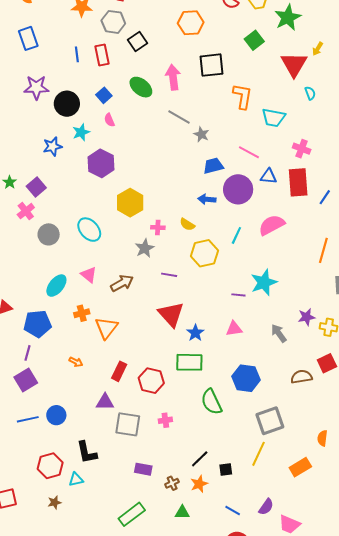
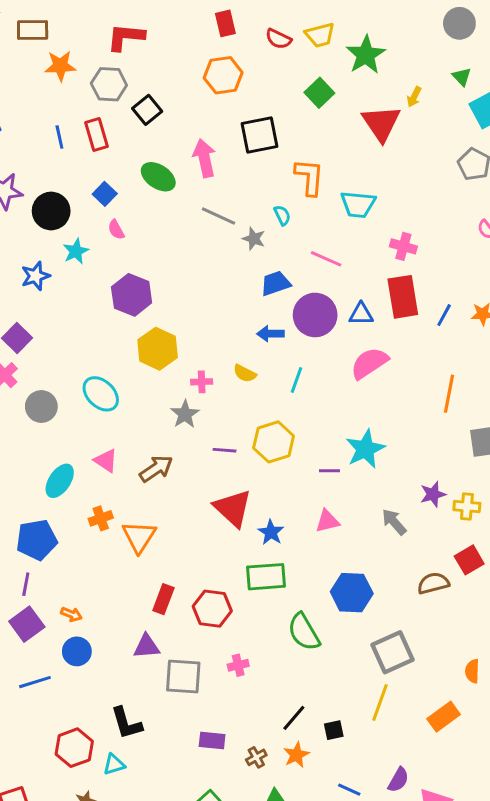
cyan semicircle: (310, 93) -> (282, 215), moved
purple hexagon: (101, 163) -> (132, 295), moved
blue triangle: (269, 176) -> (361, 314), moved
cyan line: (236, 235) -> (297, 380), moved
yellow hexagon: (204, 253) -> (274, 442), moved
orange arrow: (76, 362) -> (71, 614), moved
blue circle: (56, 415) -> (77, 651), moved

